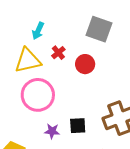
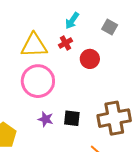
gray square: (99, 29) -> (110, 27), size x0.6
cyan arrow: (38, 31) -> (72, 21), moved

